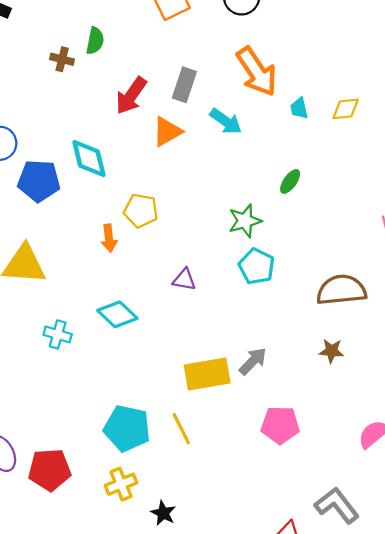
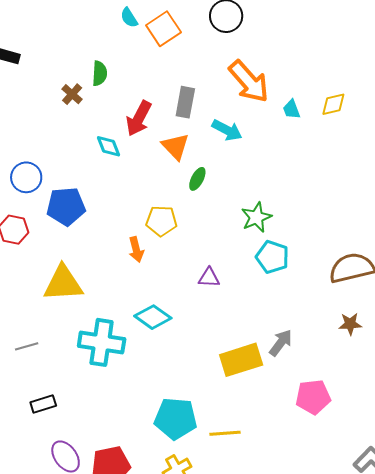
brown cross: (62, 59) -> (72, 94), turned 35
orange triangle: (167, 132) -> (175, 146), turned -36
cyan diamond: (89, 158) -> (108, 146), moved, size x0.7
green ellipse: (290, 181) -> (197, 179), moved
cyan cross: (58, 334) -> (102, 342), size x1.8
yellow line: (181, 429) -> (225, 433), moved, turned -60

